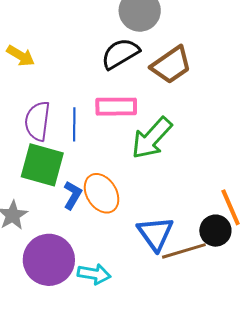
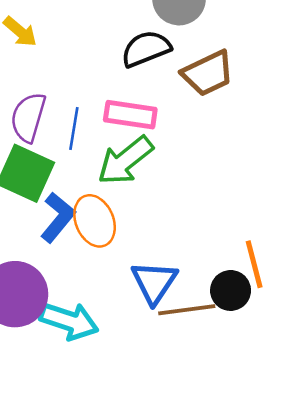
green arrow: (152, 138) -> (125, 160), moved
blue L-shape: (73, 195) -> (58, 217), size x1.4
cyan arrow: (94, 274) -> (69, 321), size x1.4

